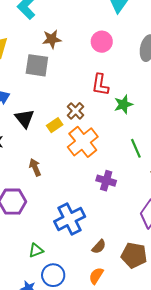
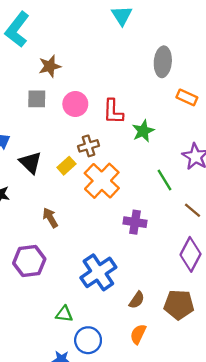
pink circle: (102, 42) -> (75, 104), moved
gray square: (37, 65) -> (37, 99), size x0.7
brown cross: (75, 111) -> (88, 146), turned 36
green triangle: (36, 250) -> (64, 314), turned 35

